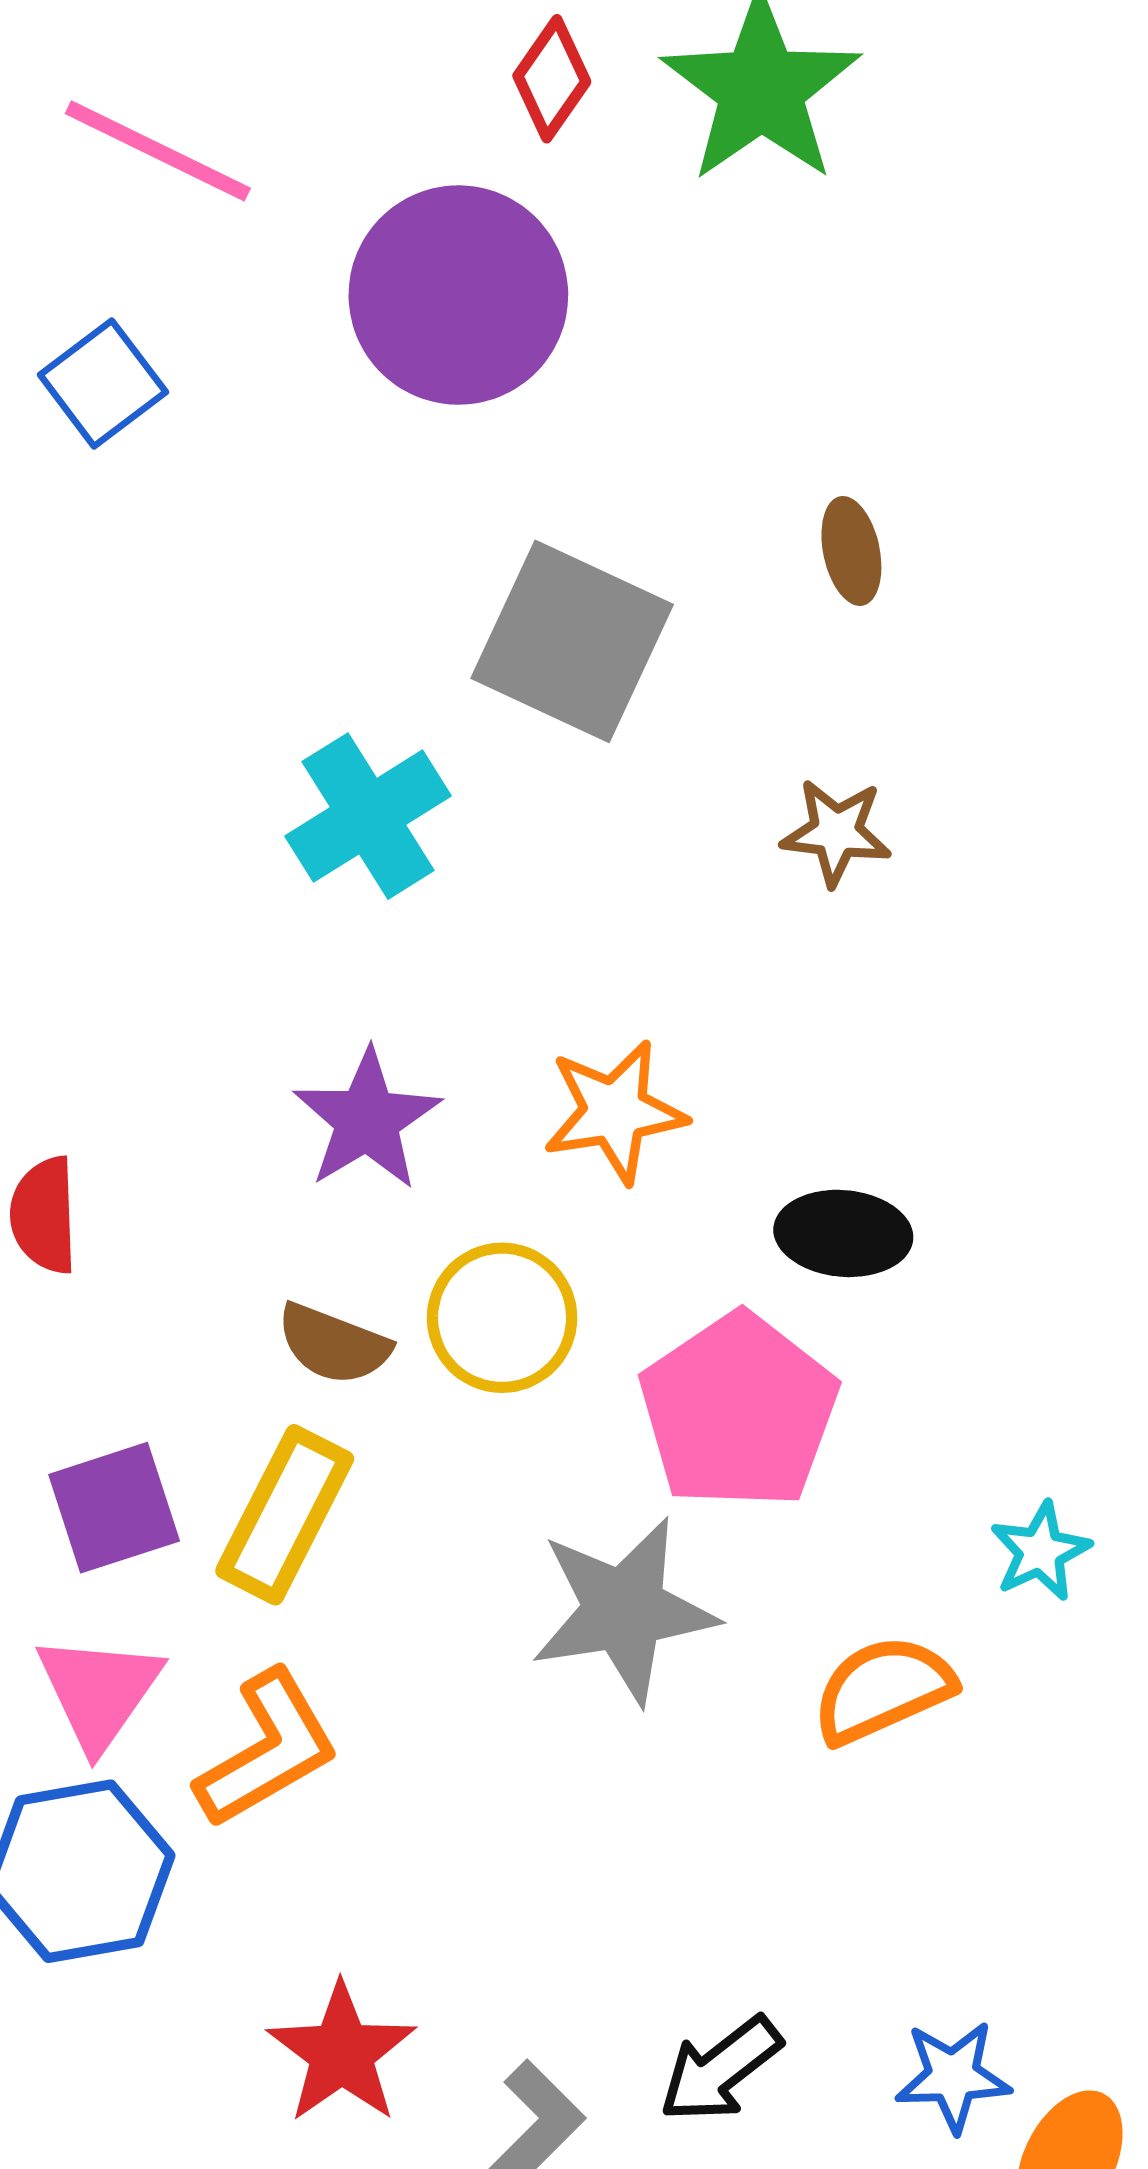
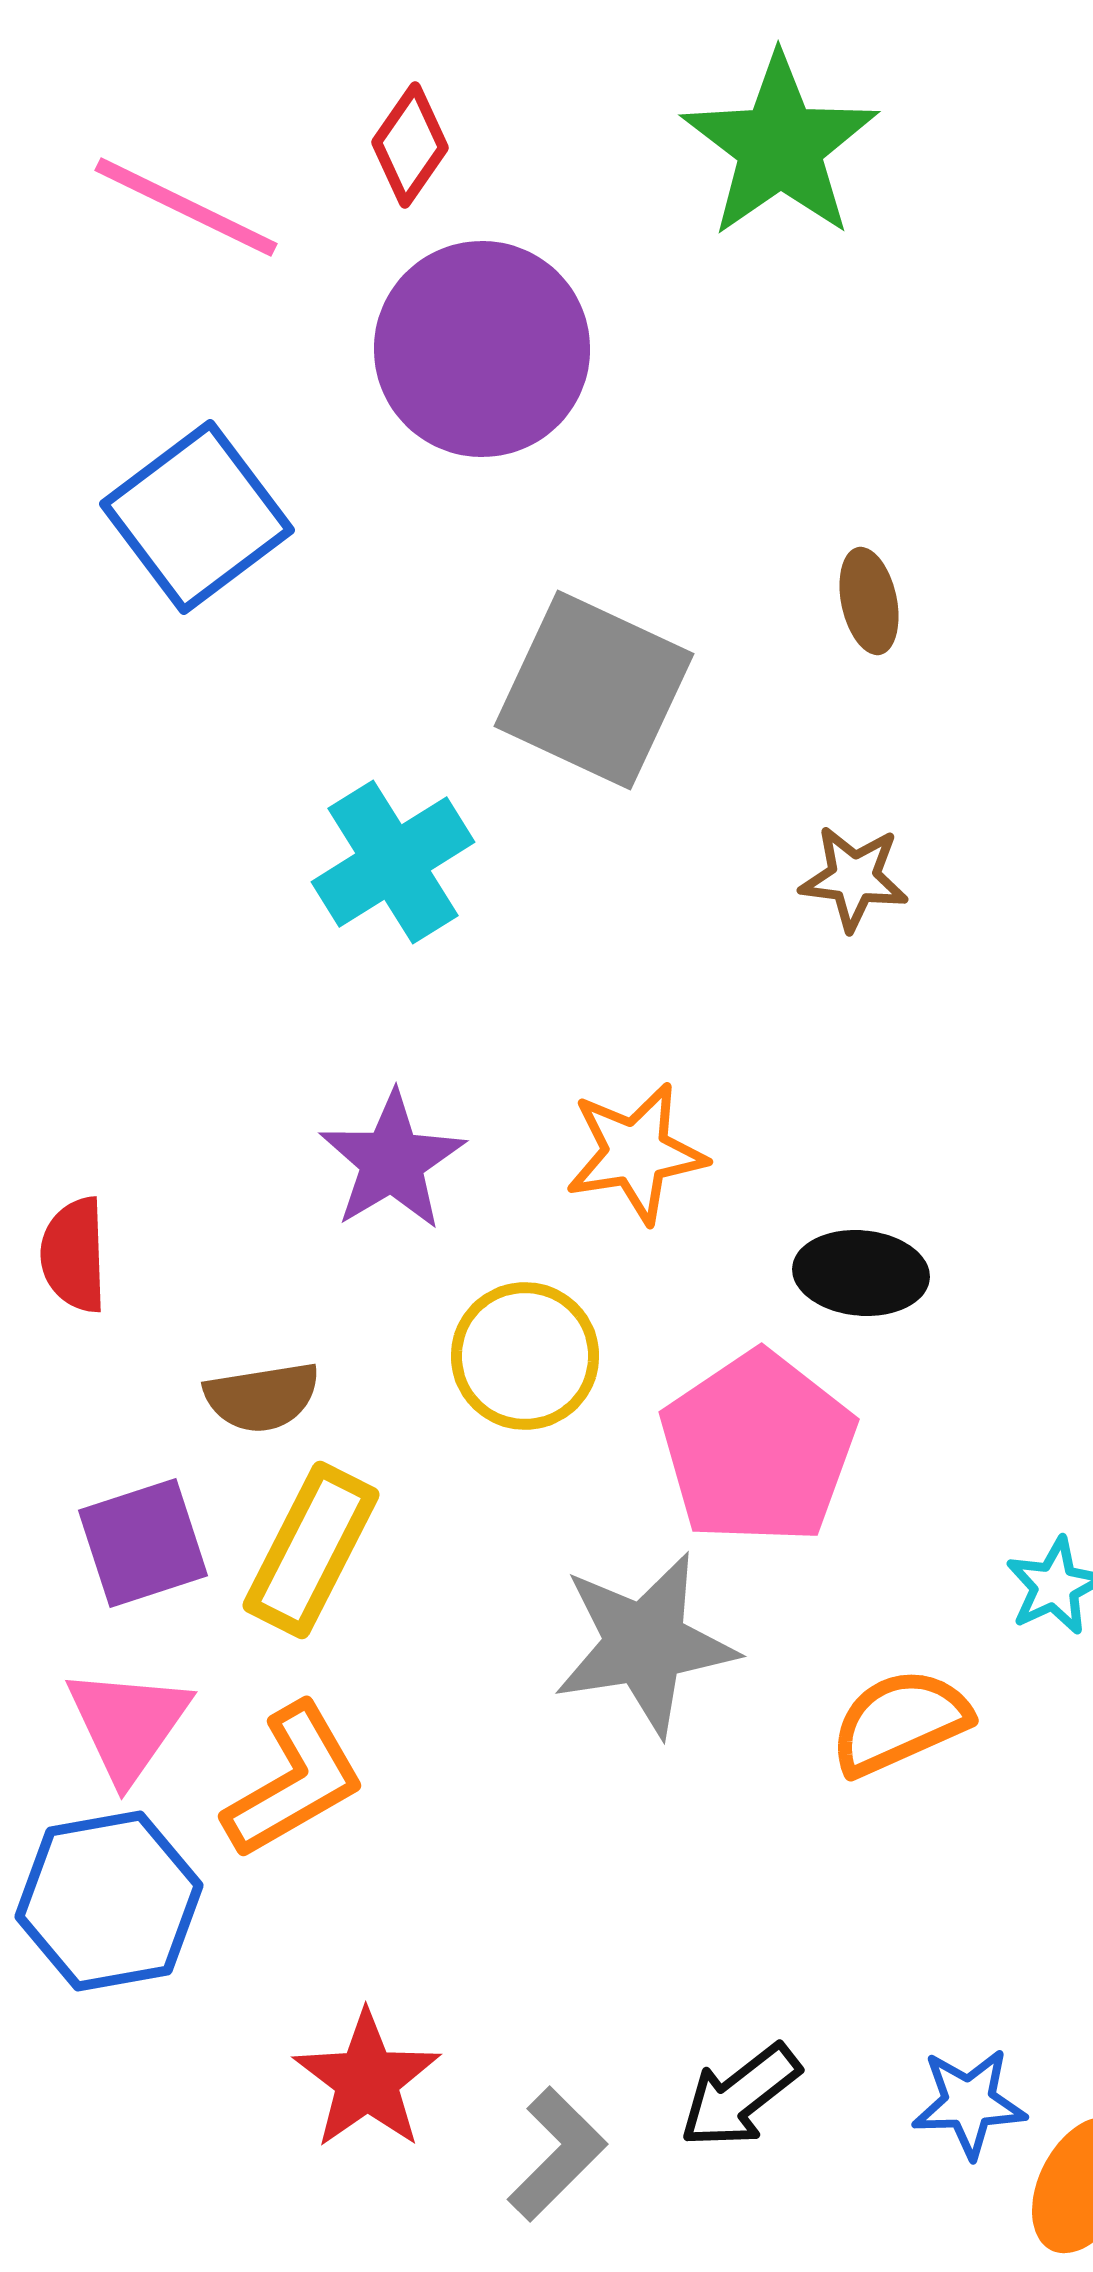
red diamond: (552, 79) -> (410, 145), moved
blue square: (103, 383) -> (197, 517), moved, size x1.5
brown semicircle: (333, 1344) -> (262, 1397), moved, turned -30

